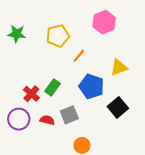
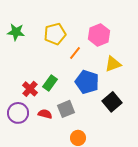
pink hexagon: (104, 22) -> (99, 35), moved

